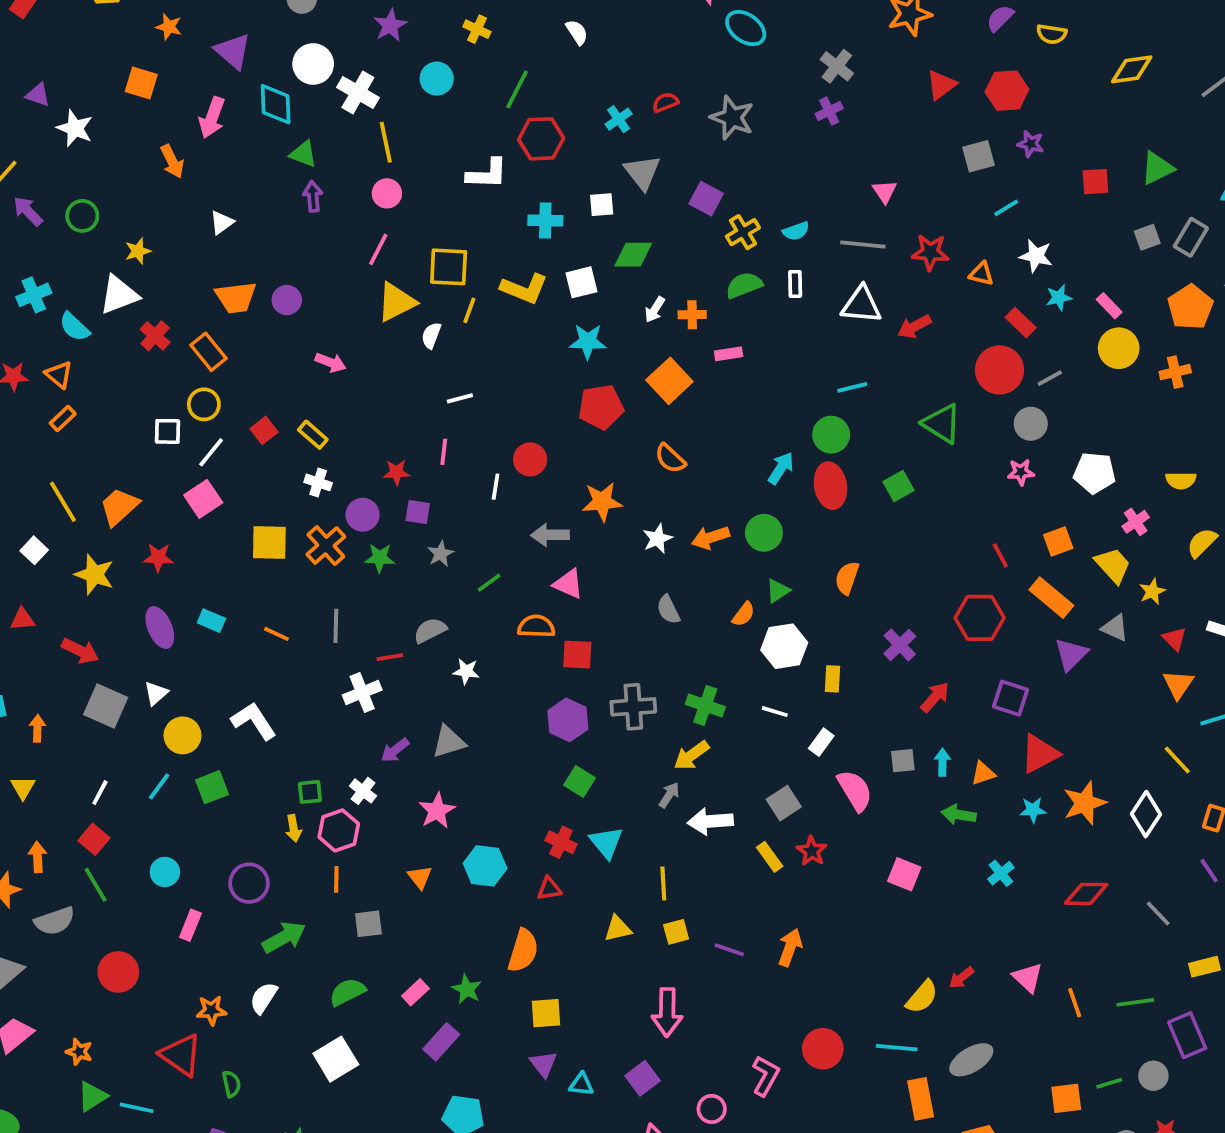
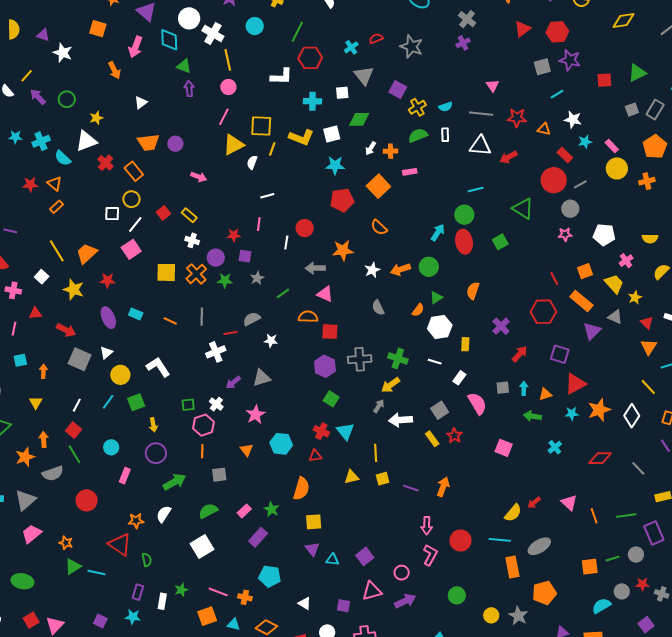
purple star: (1031, 144) -> (570, 60), size x1.5
yellow arrow: (294, 828) -> (153, 425), moved
pink arrow: (667, 1012) -> (427, 526), moved, size x0.7

